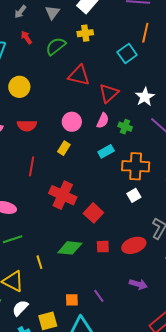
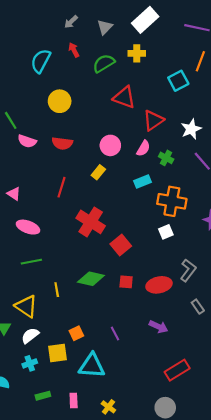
orange square: (72, 300) -> (76, 333), moved, turned -32

